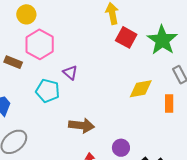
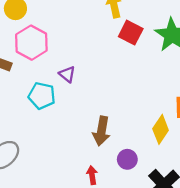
yellow diamond: (141, 89) -> (161, 129), moved, turned -45
brown arrow: (82, 125) -> (101, 131), moved, turned 95

